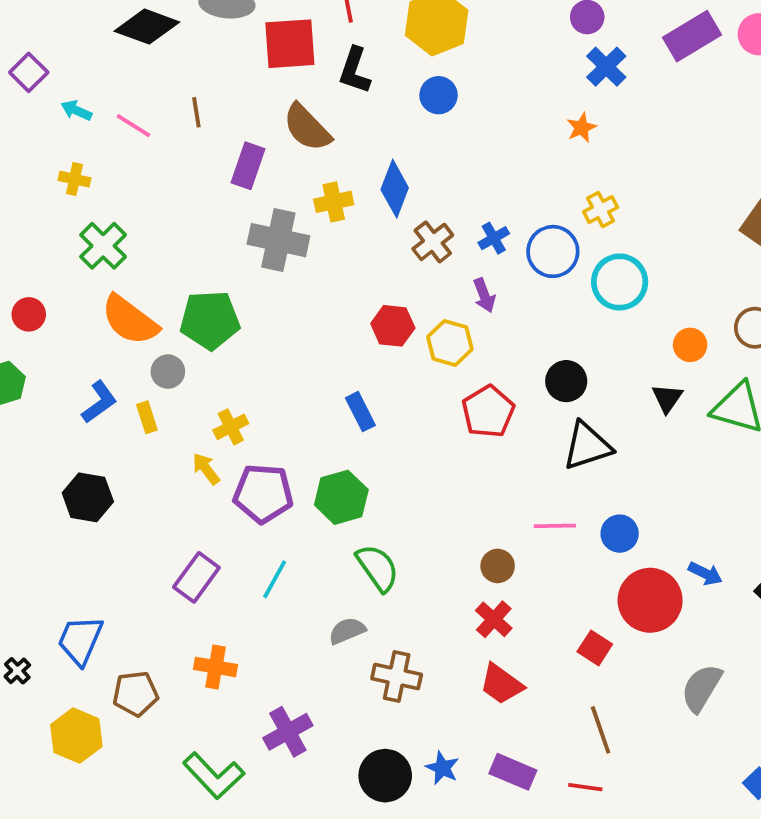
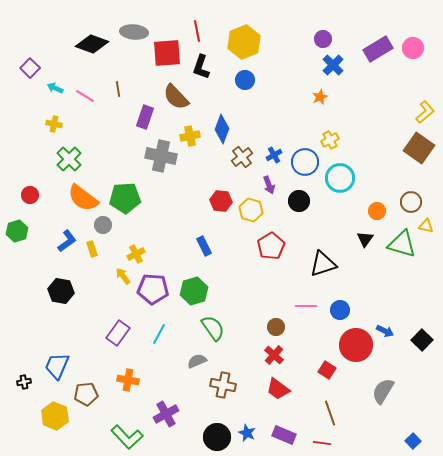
black circle: (566, 381) -> (299, 201), moved
black cross: (17, 671) -> (24, 382), turned 32

